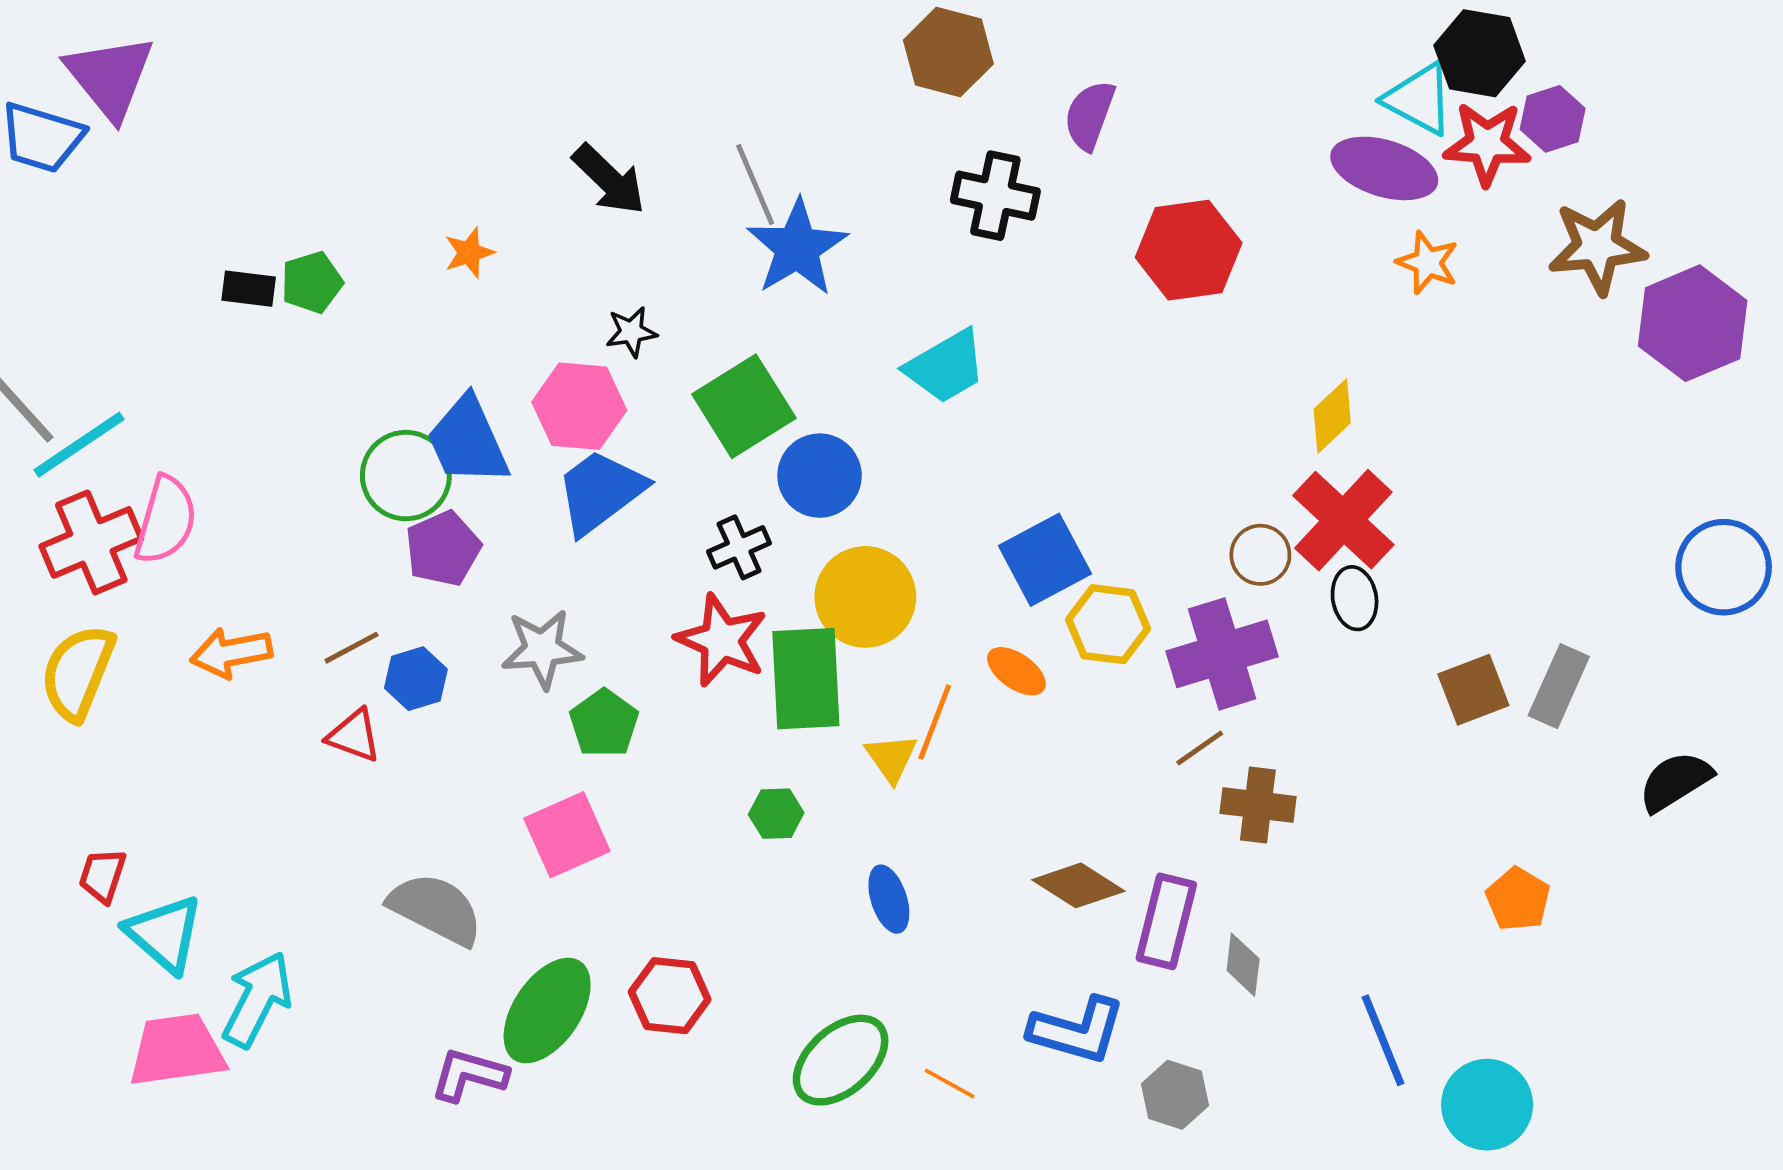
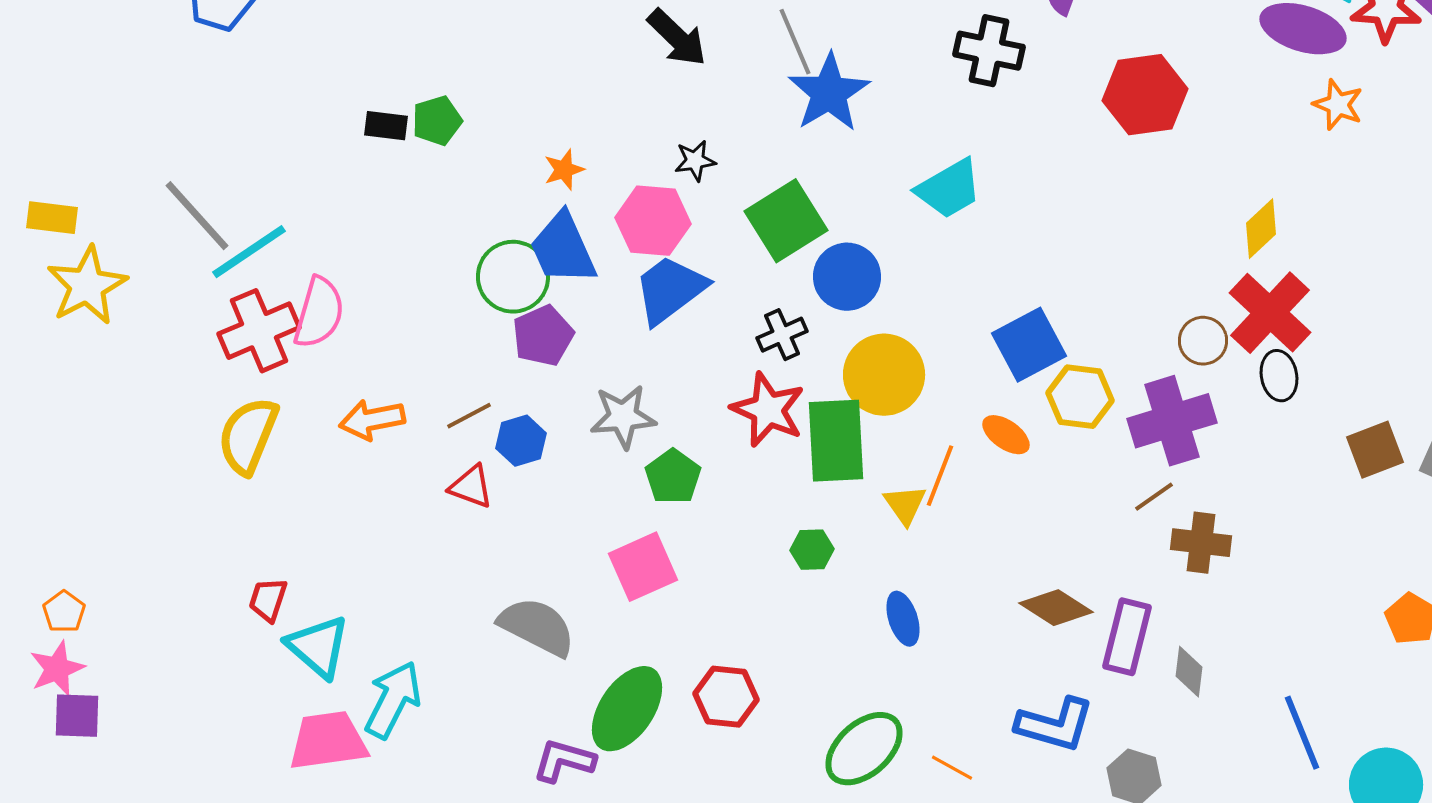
orange star: (469, 253) -> (564, 170), moved

